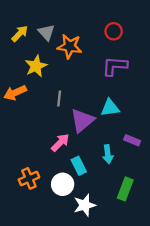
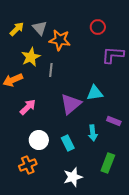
purple L-shape: (115, 66) -> (113, 55), moved
gray line: (59, 99) -> (51, 70), moved
pink arrow: (60, 143) -> (28, 107), moved
orange cross: (29, 178) -> (28, 165), moved
white circle: (63, 184) -> (39, 140), moved

